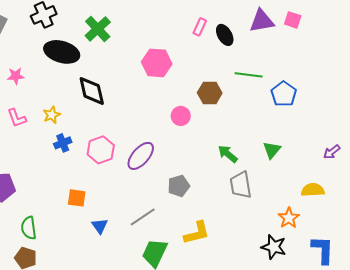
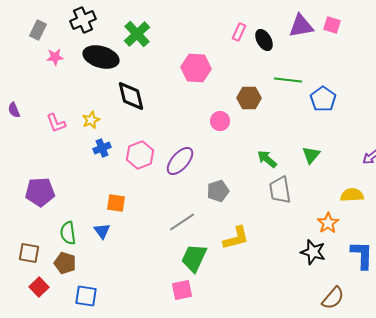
pink star: (16, 76) -> (55, 57), moved
blue triangle: (100, 226) -> (102, 231), moved

